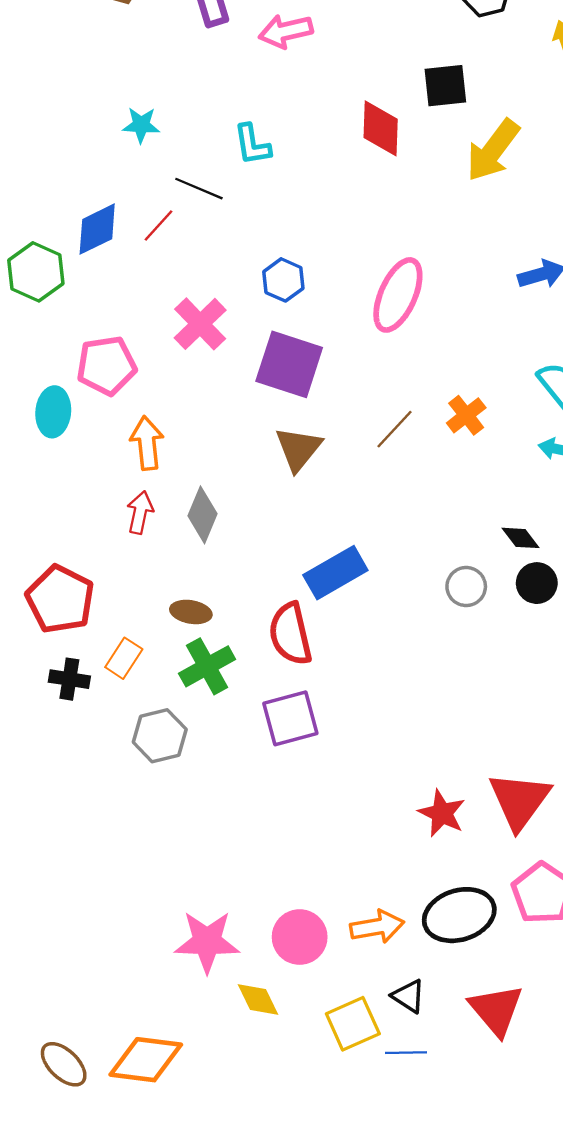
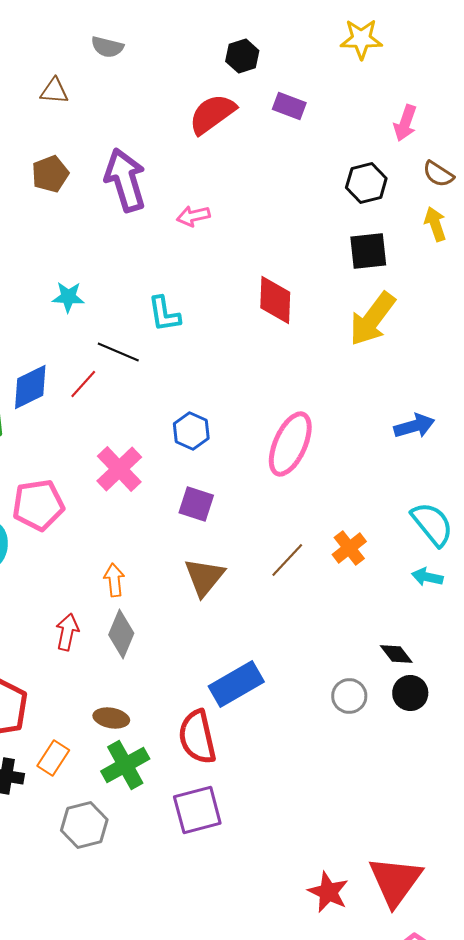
pink arrow: (286, 31) -> (193, 216), size x0.7
black square: (445, 86) -> (368, 251), moved
purple square: (289, 364) -> (196, 504), size x0.6
orange arrow: (147, 443) -> (114, 580), moved, size x0.7

